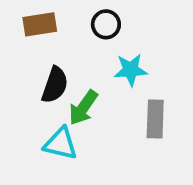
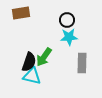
black circle: (106, 24) -> (67, 20), moved
black semicircle: (55, 85) -> (29, 62), moved

